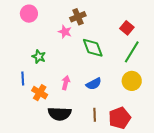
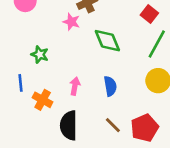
blue semicircle: (94, 84) -> (110, 86), turned -70
black semicircle: (60, 114) -> (69, 125), turned 90
brown line: (95, 115) -> (113, 125), turned -40

